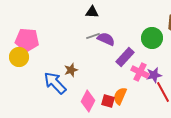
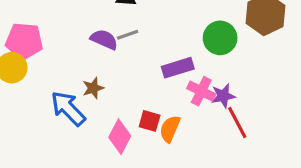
purple semicircle: (106, 39) -> (104, 39), moved
purple rectangle: (125, 57) -> (178, 68), turned 30
red square: (108, 101) -> (150, 121), moved

